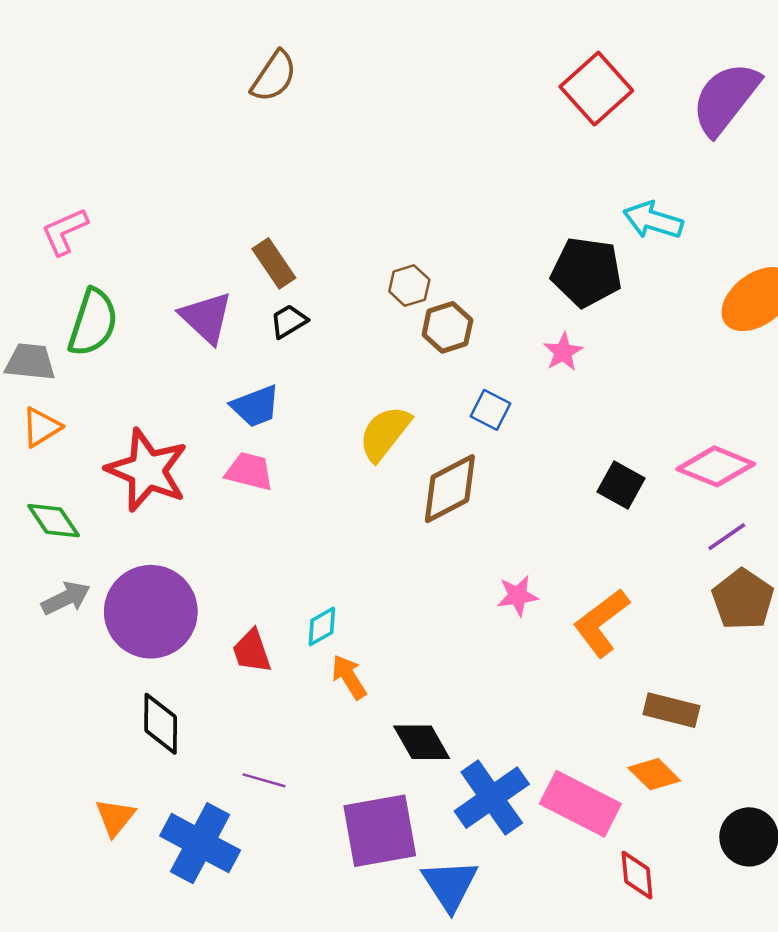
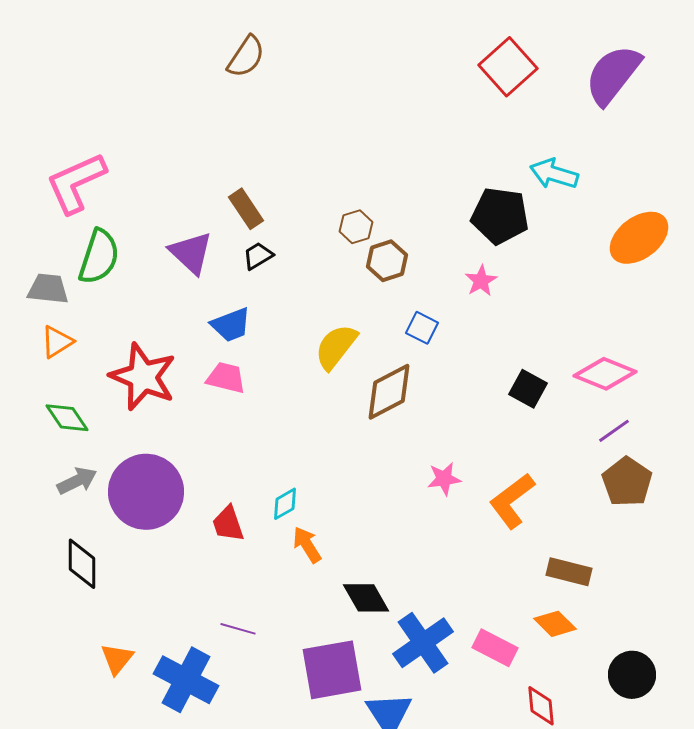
pink L-shape: (65, 231) -> (76, 183), size x1.6
black diamond: (161, 724) -> (82, 564), moved
pink rectangle: (580, 804) -> (495, 648), size x0.7

